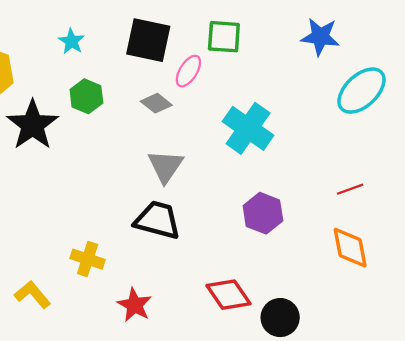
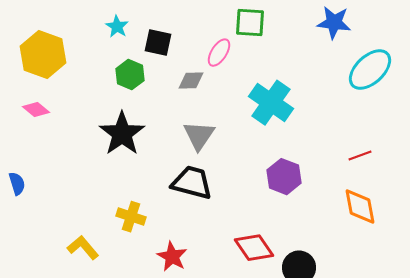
black square: (148, 40) -> (158, 43), moved, size x0.7
gray diamond: (156, 103) -> (191, 81), turned -40
black star: (33, 125) -> (122, 134), moved

